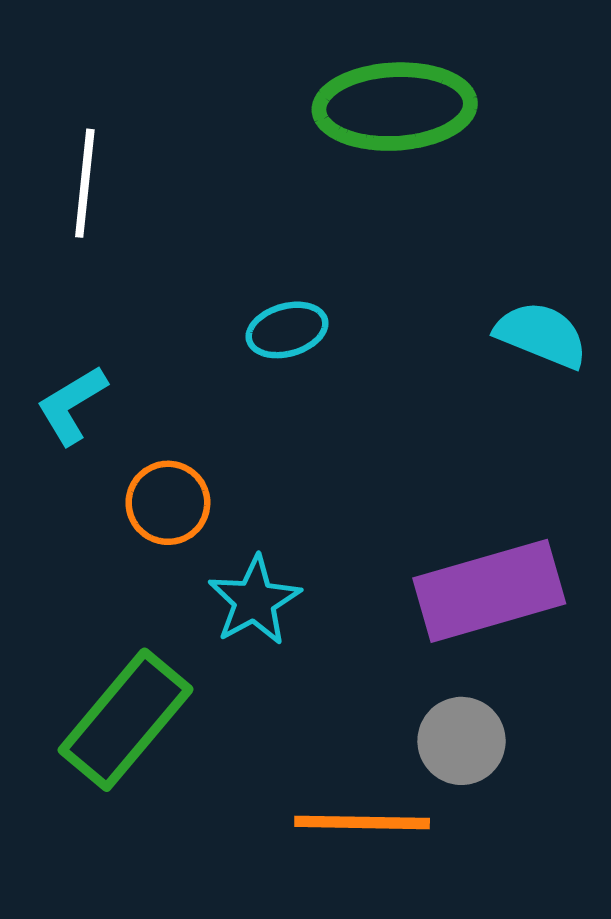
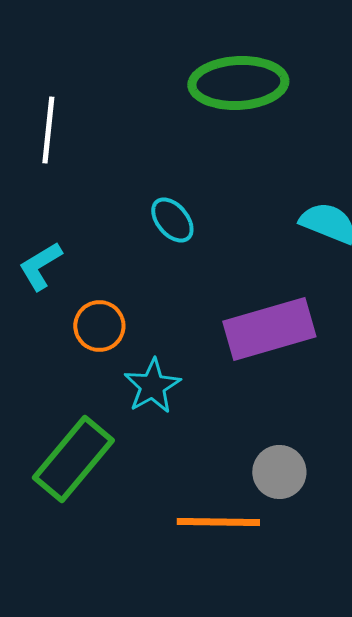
cyan ellipse: (287, 330) -> (172, 220), turned 66
purple rectangle: (489, 591) -> (269, 329), moved

